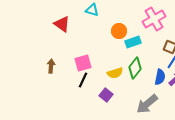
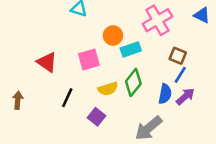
red triangle: (62, 24) -> (47, 62), moved
pink square: (83, 63) -> (89, 60), moved
brown arrow: (51, 66) -> (18, 100), moved

